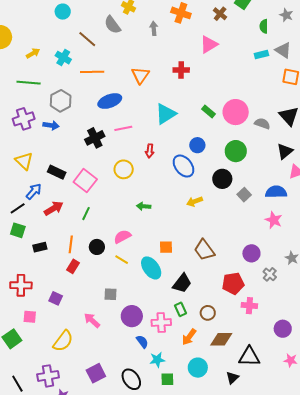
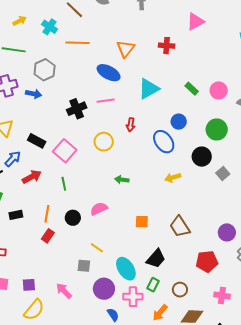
blue ellipse: (110, 101) -> (109, 73), moved, turned 45
pink circle: (236, 112) -> (219, 90), size x0.7
green line: (86, 214) -> (64, 184), turned -40
yellow line: (122, 260) -> (97, 248), moved
cyan ellipse: (151, 268) -> (126, 269), moved
purple square: (56, 298) -> (29, 285), moved, turned -32
pink cross: (249, 306) -> (222, 295), moved
green rectangle: (181, 309) -> (153, 285), turned 48

